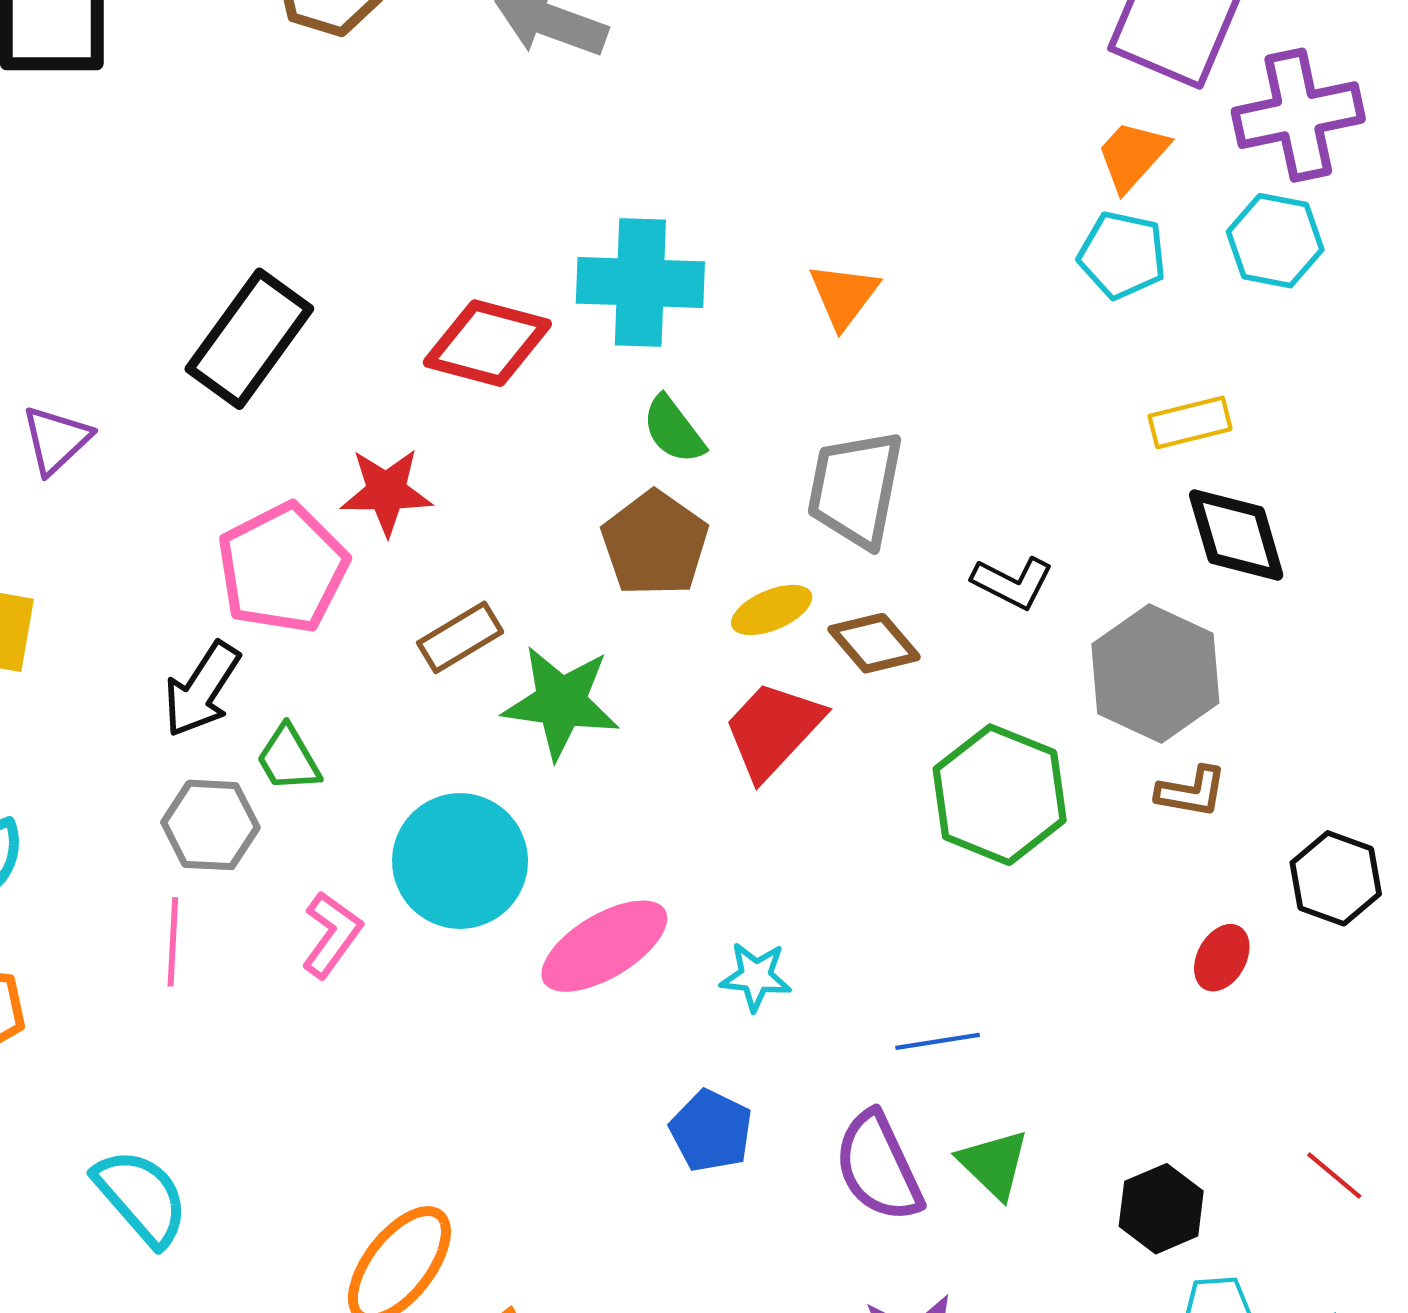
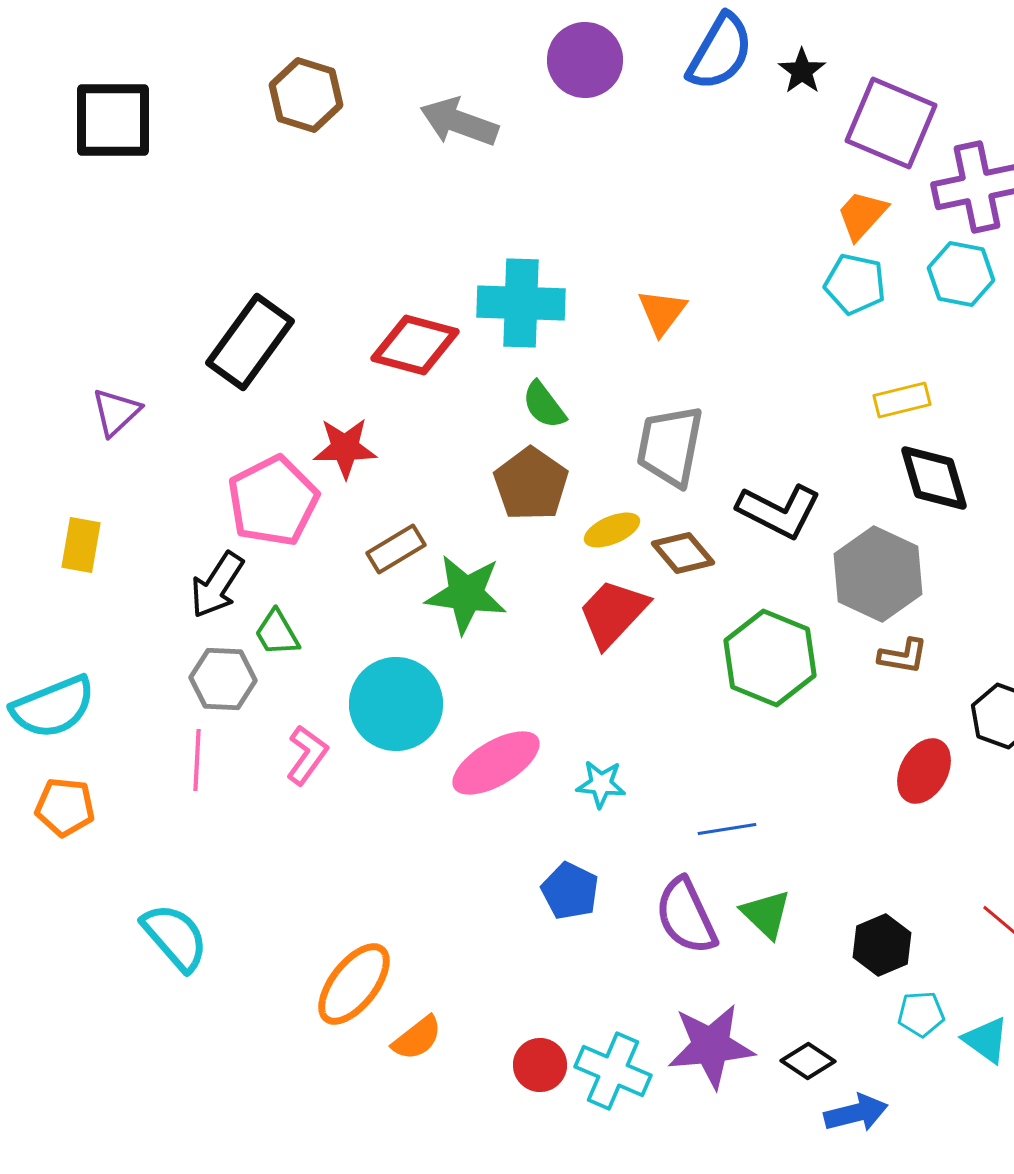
black L-shape: (1013, 583) -> (779, 511), size x1.5
red ellipse: (1222, 958) -> (924, 771), size x1.4

